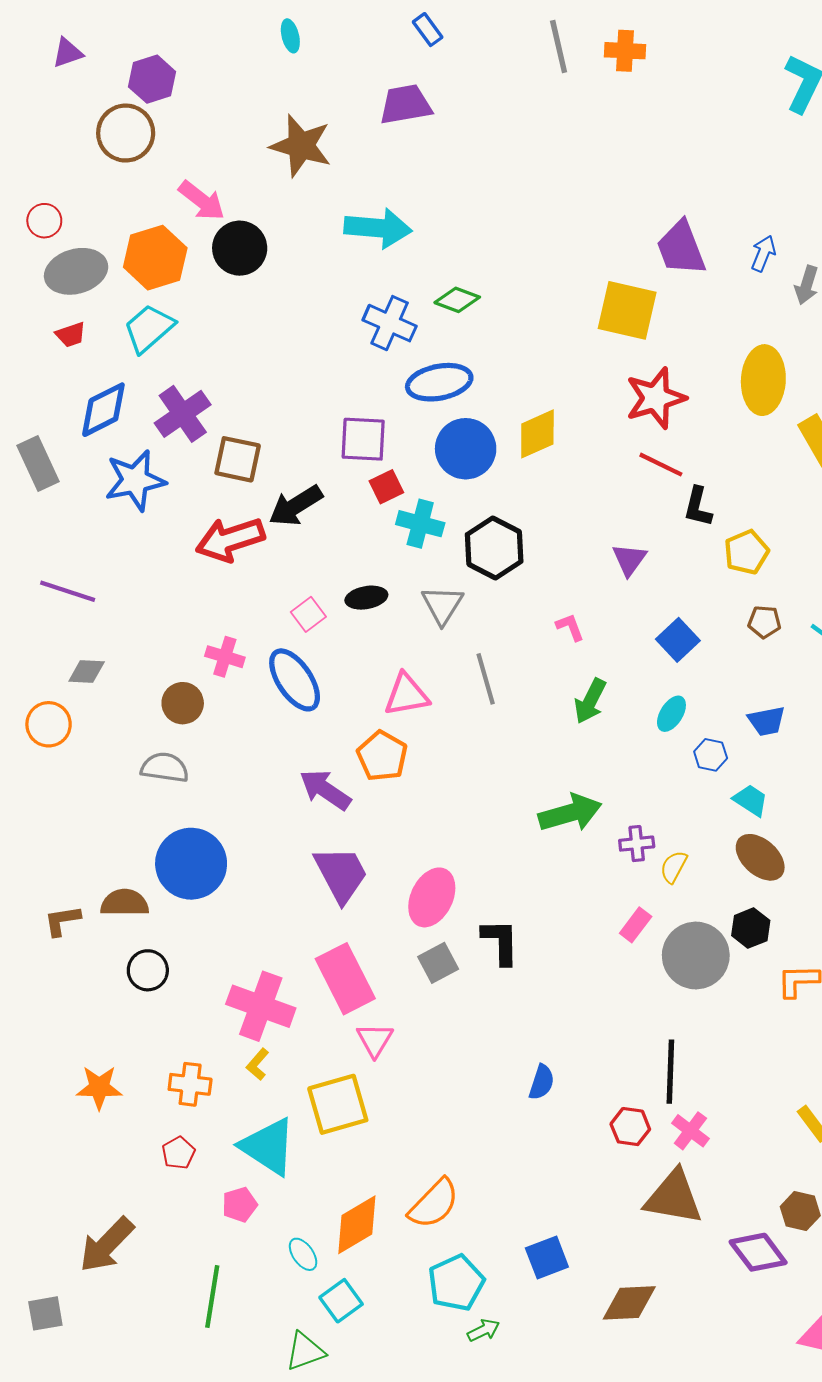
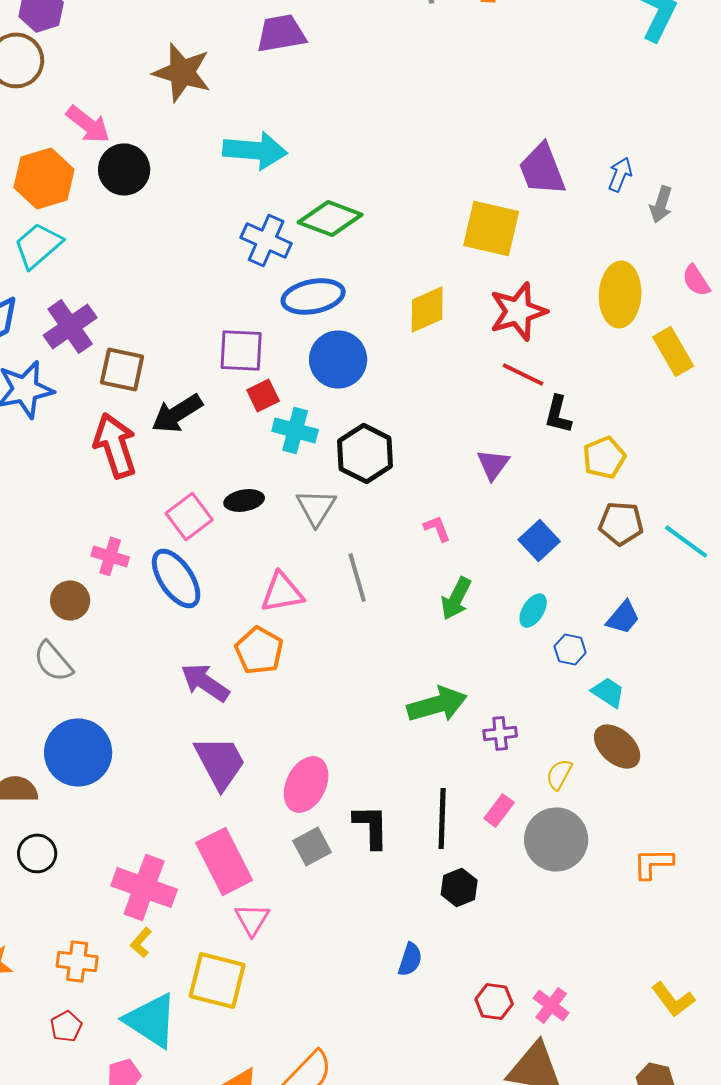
green diamond: (457, 300) -> (330, 218), size x1.5
yellow diamond: (537, 434) -> (427, 309), moved
red arrow: (230, 540) -> (115, 445), turned 90
pink square: (308, 614) -> (189, 516), size x1.4
brown pentagon: (764, 622) -> (621, 523), size x1.4
blue trapezoid: (767, 721) -> (623, 617), turned -39
gray semicircle: (165, 768) -> (53, 661), turned -138
yellow semicircle: (674, 867) -> (559, 774), moved
black hexagon: (751, 928) -> (459, 887), moved
black line: (670, 1072) -> (442, 818), moved
yellow square: (338, 1104) -> (217, 980), turned 30

